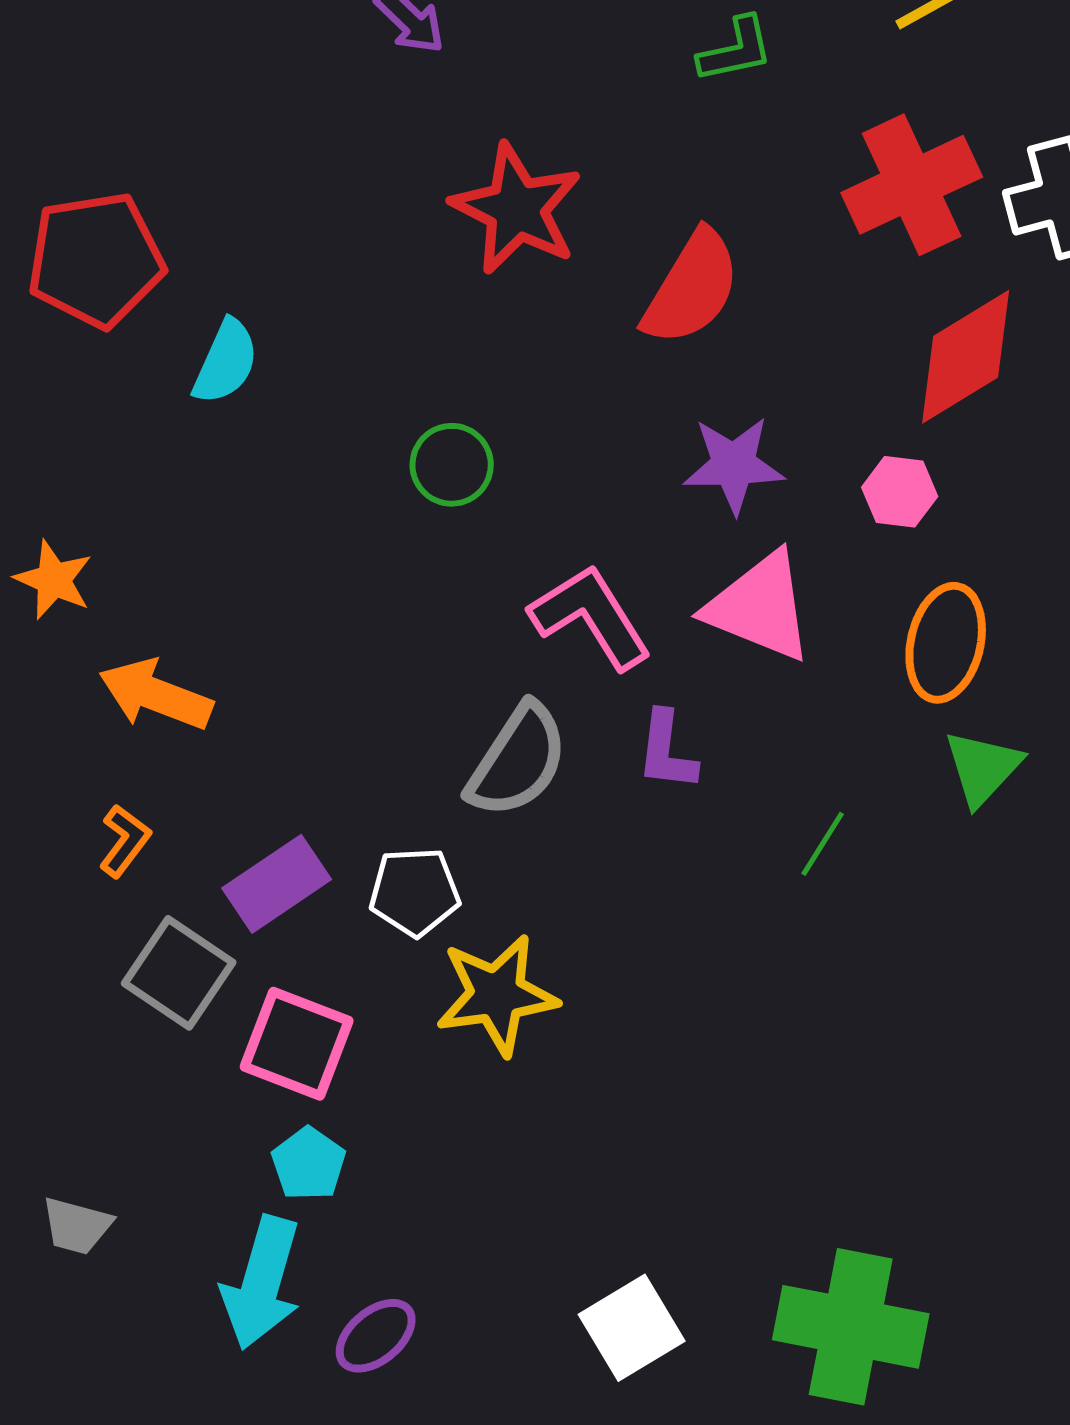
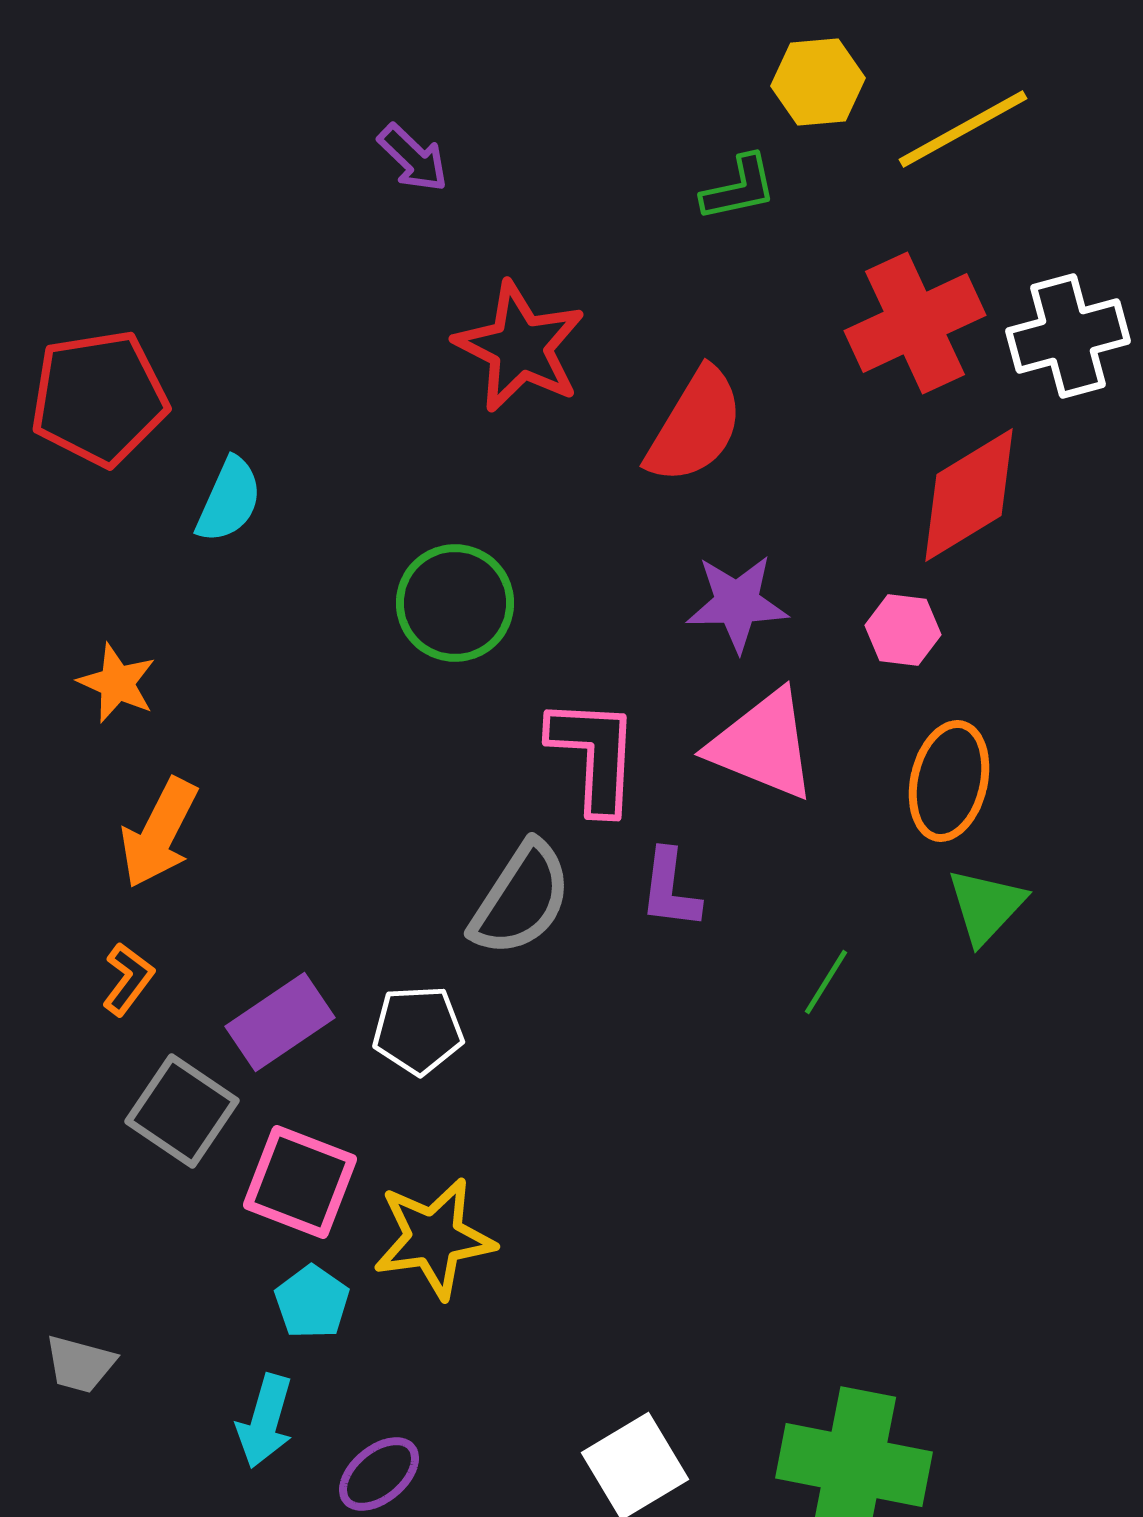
green circle: (452, 465) -> (455, 603), size x1.4
orange star: (54, 580) -> (117, 683), moved
pink L-shape: (591, 617) -> (594, 755), turned 35
orange arrow: (156, 695) -> (159, 833), turned -84
yellow star: (497, 995) -> (434, 1238), moved
cyan arrow: (262, 1283) -> (265, 1421), size x0.7

